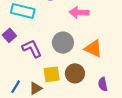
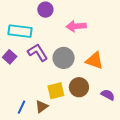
purple L-shape: (32, 49) -> (38, 52), moved
purple semicircle: (103, 84) -> (108, 95), turned 136

